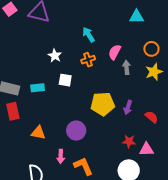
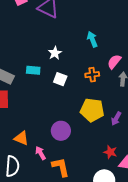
orange cross: (88, 60) -> (92, 75), moved
cyan rectangle: (38, 88) -> (33, 70), moved
orange triangle: (38, 133) -> (21, 138), moved
pink arrow: (61, 156) -> (40, 153), turned 136

